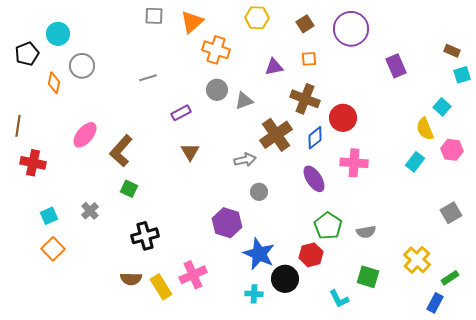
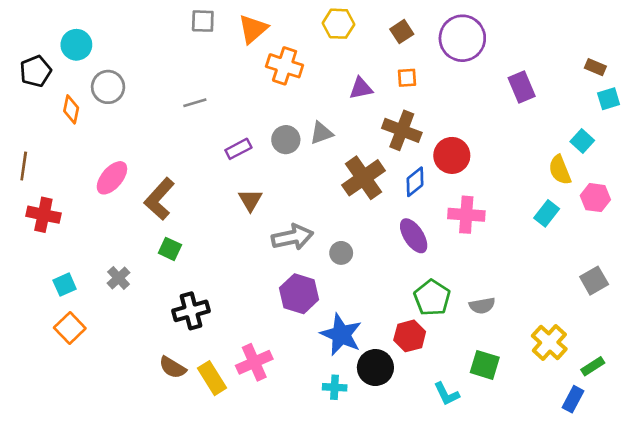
gray circle: (217, 90) -> (286, 140), moved
gray arrow: (245, 160) -> (292, 237), moved, size x1.4
brown semicircle: (131, 279) -> (173, 368), turned 30

